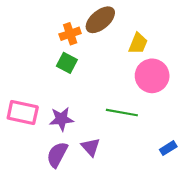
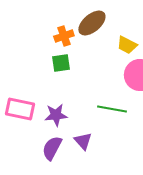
yellow trapezoid: (138, 43) -> (127, 45), turned 95
green square: (67, 63) -> (61, 63), turned -36

